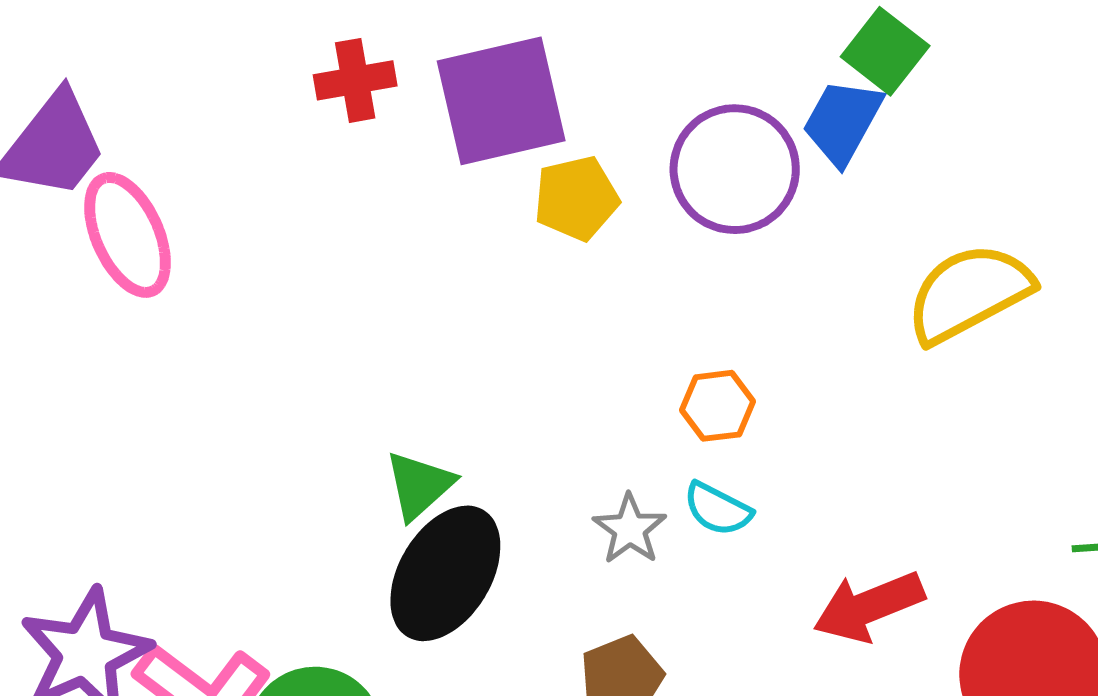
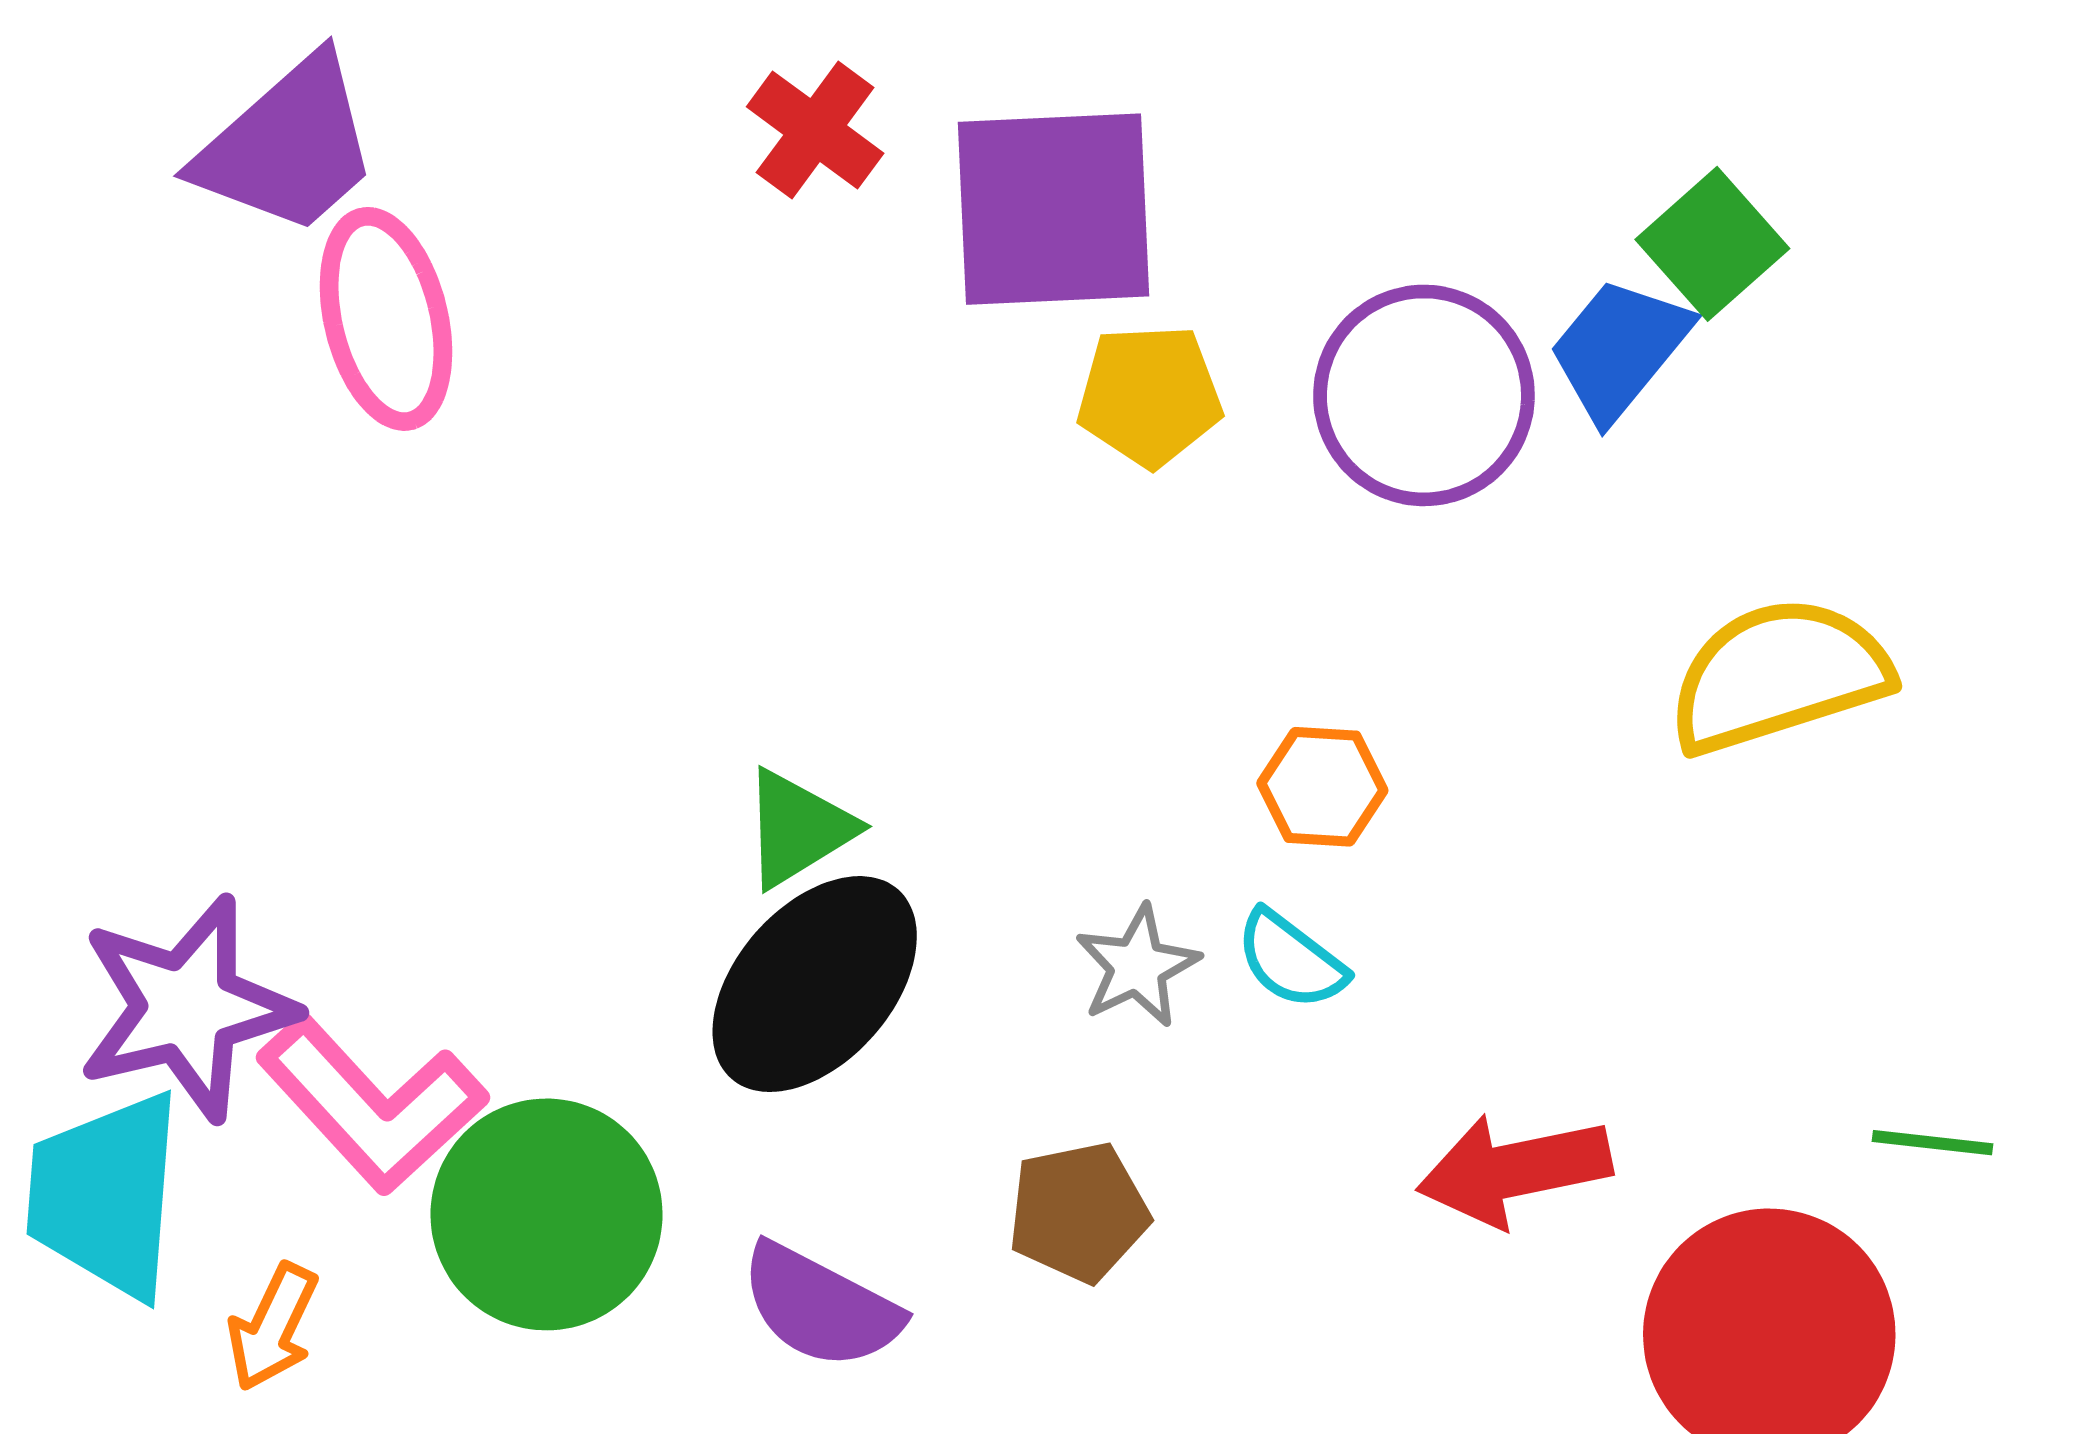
red cross: (355, 80) -> (815, 130), turned 36

